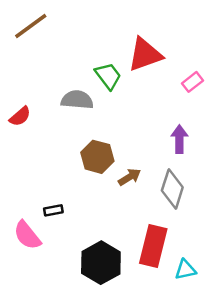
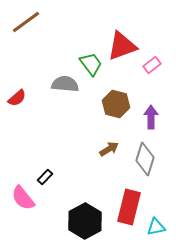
pink rectangle: (192, 82) -> (152, 65), moved
brown hexagon: (97, 157) -> (116, 104), moved
black rectangle: (53, 210) -> (45, 177), turned -35

